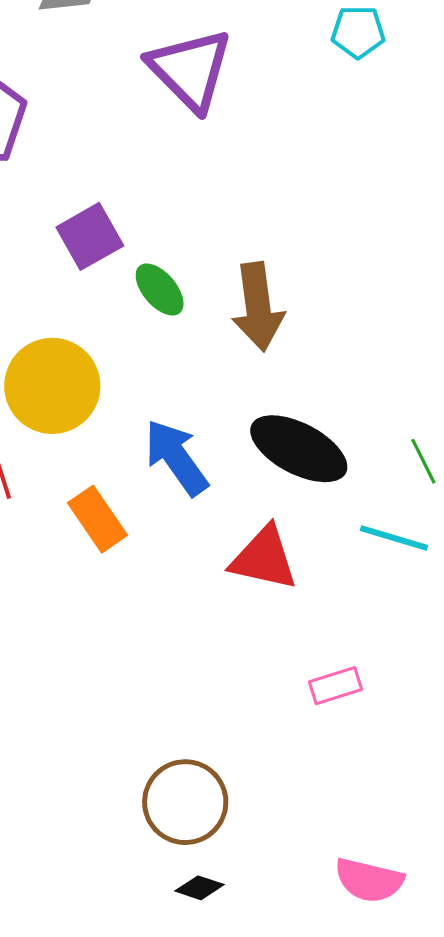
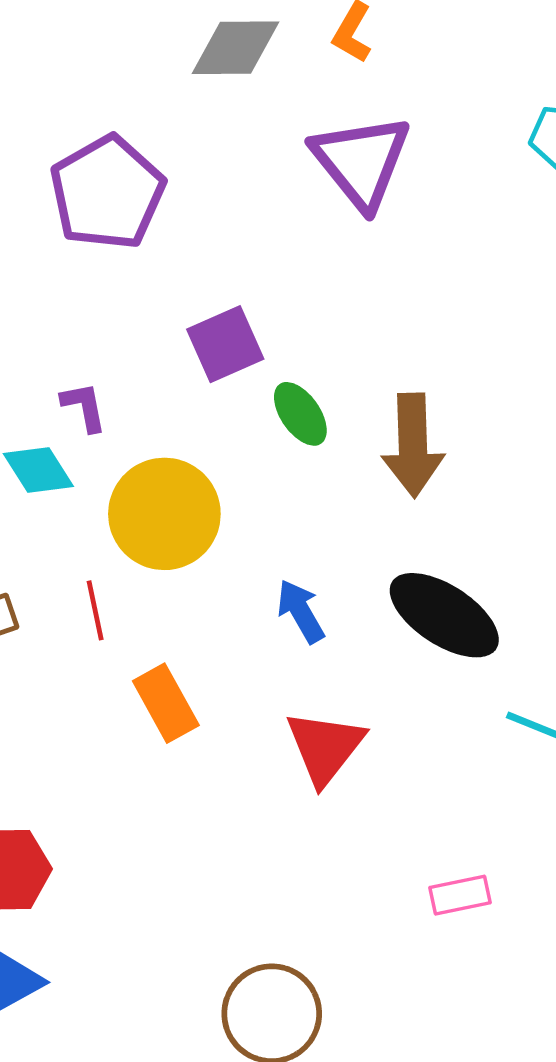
blue arrow: (176, 457) -> (301, 611), size x0.7
orange rectangle: (98, 519) -> (166, 703), moved
red triangle: (264, 558) -> (325, 747), moved, turned 50

